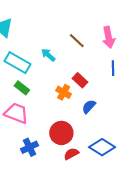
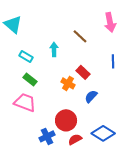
pink arrow: (109, 37) -> (110, 22), moved
cyan arrow: (48, 55) -> (54, 49), turned 48
cyan rectangle: (17, 63) -> (26, 56), size x0.6
blue cross: (30, 147) -> (47, 136), moved

